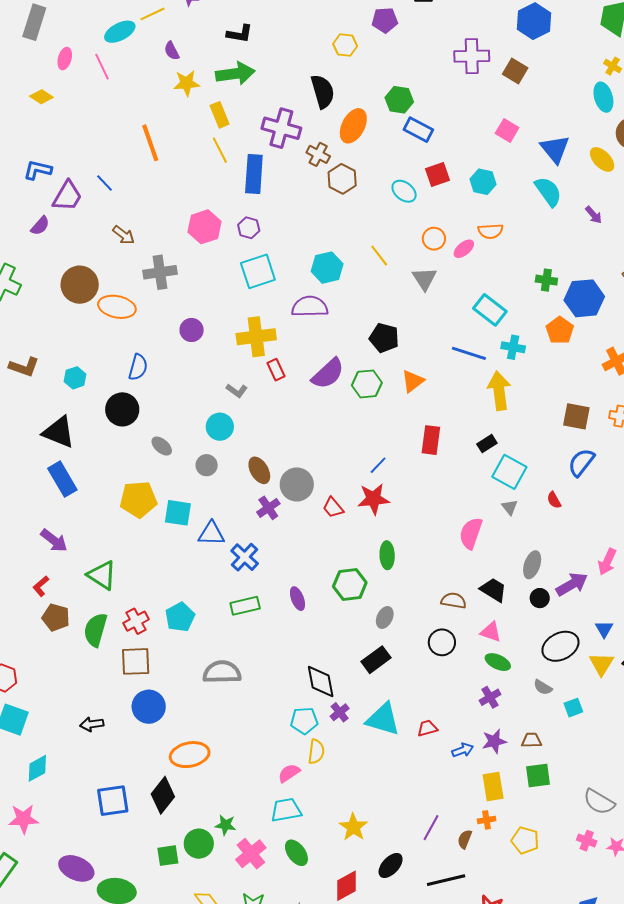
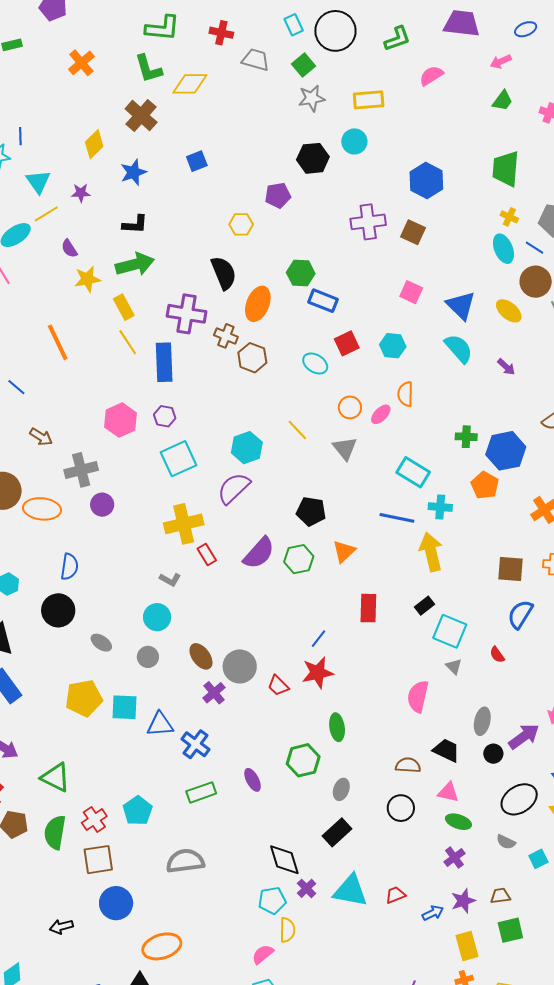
orange semicircle: (490, 231) -> (405, 394), turned 100
purple semicircle: (310, 307) -> (234, 488), turned -36
purple circle: (192, 330) -> (102, 505), moved

